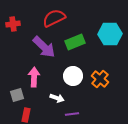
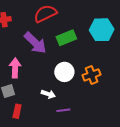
pink arrow: (34, 77) -> (15, 68), moved
orange cross: (100, 79) -> (92, 75), turned 30

